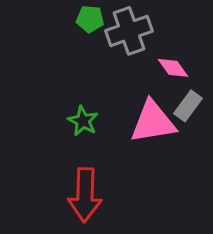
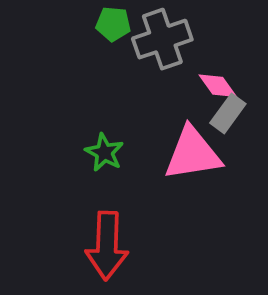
gray rectangle: (188, 106) -> (228, 113), moved

